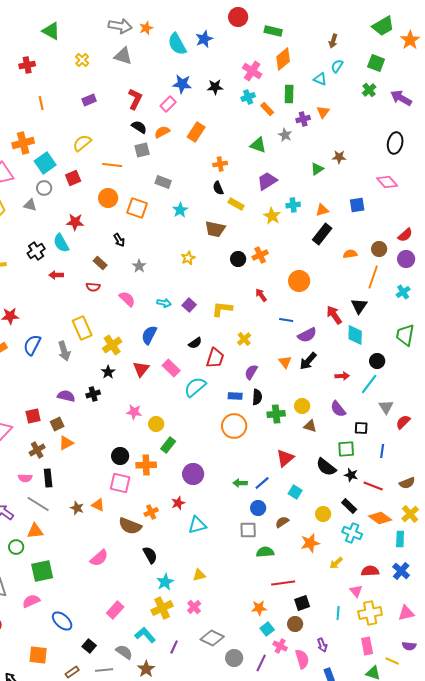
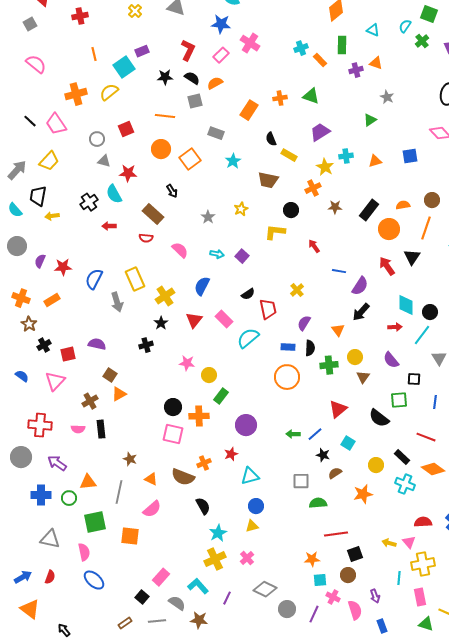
cyan semicircle: (337, 66) -> (405, 26), moved
pink cross: (252, 71) -> (250, 43), moved
blue star: (182, 84) -> (221, 24), moved
black star: (215, 87) -> (165, 77), moved
orange triangle: (323, 112) -> (376, 63), turned -48
orange rectangle: (196, 132) -> (249, 110), moved
gray star: (285, 135) -> (387, 97), moved
yellow semicircle: (82, 143) -> (109, 92), moved
brown star: (339, 157) -> (335, 207), moved
cyan square: (45, 163) -> (124, 67), moved
orange cross: (220, 164) -> (280, 98), moved
gray triangle: (30, 205) -> (104, 161), moved
orange square: (137, 208) -> (190, 159), turned 35
black rectangle: (322, 234) -> (369, 210), moved
orange cross: (260, 255) -> (313, 188), moved
brown rectangle: (100, 263) -> (153, 214), size x1.5
gray star: (139, 266) -> (208, 217), moved
orange circle: (299, 281) -> (389, 229), moved
yellow L-shape: (222, 309) -> (275, 232), moved
purple semicircle: (307, 335) -> (360, 286), turned -30
cyan diamond: (355, 335) -> (406, 305), moved
blue semicircle: (32, 345) -> (94, 279), moved
red trapezoid: (215, 358) -> (268, 309), turned -30
orange triangle: (285, 362) -> (338, 330), moved
purple semicircle: (66, 396) -> (97, 344), moved
red square: (33, 416) -> (68, 354), moved
brown square: (57, 424) -> (110, 375), turned -32
brown triangle: (310, 426) -> (363, 377), turned 48
black star: (351, 475) -> (323, 455), moved
gray line: (38, 504) -> (119, 492), moved, turned 70
orange triangle: (98, 505) -> (151, 479), moved
blue circle: (258, 508) -> (256, 506), moved
yellow arrow: (336, 563) -> (389, 543), moved, turned 56
pink semicircle: (31, 601) -> (84, 552), turned 102
pink rectangle: (115, 610) -> (161, 577), moved
cyan line: (338, 613) -> (399, 578), moved
blue ellipse: (62, 621) -> (94, 580), moved
cyan square: (267, 629) -> (320, 580), turned 32
orange square: (38, 655) -> (130, 536), moved
brown star: (146, 669) -> (199, 620), turned -30

